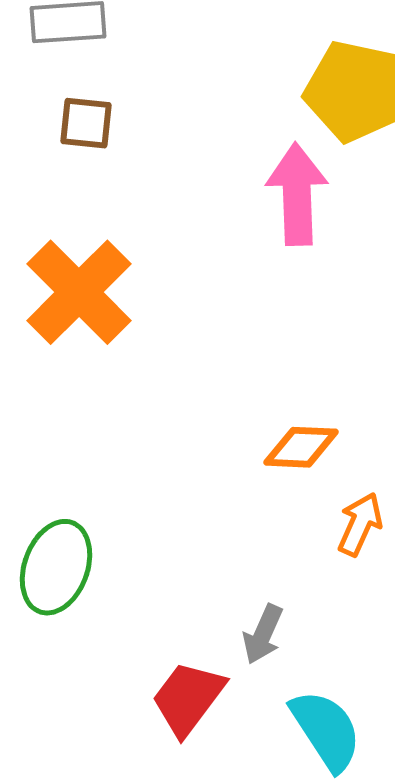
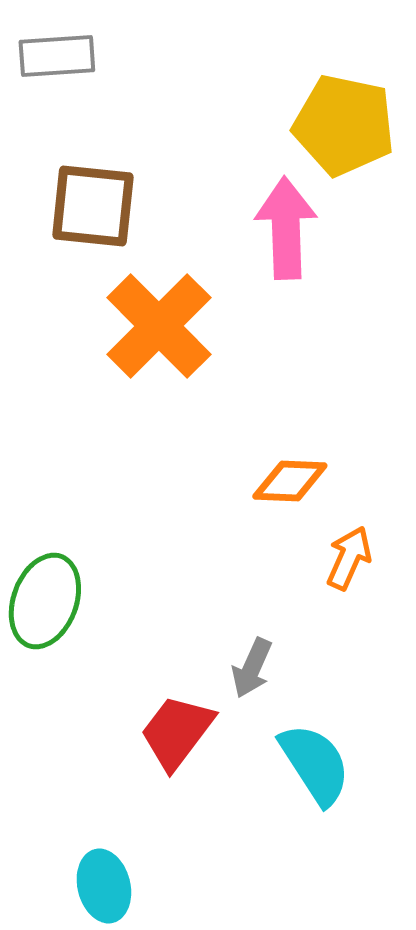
brown square: (86, 123) -> (93, 206), moved, size x1.6
orange cross: (79, 292) -> (159, 326), moved

